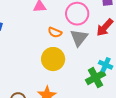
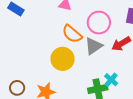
orange semicircle: (55, 32) -> (72, 34), size x1.5

